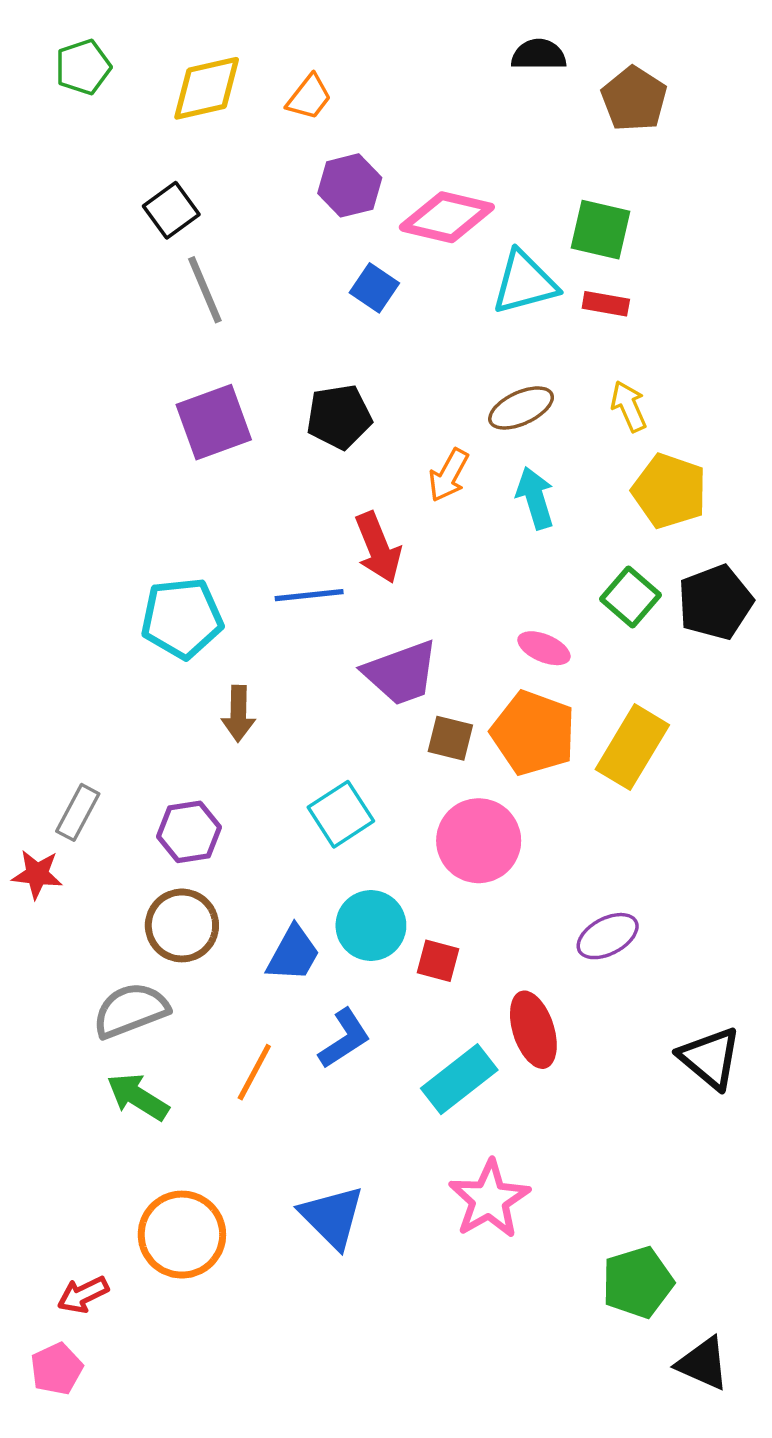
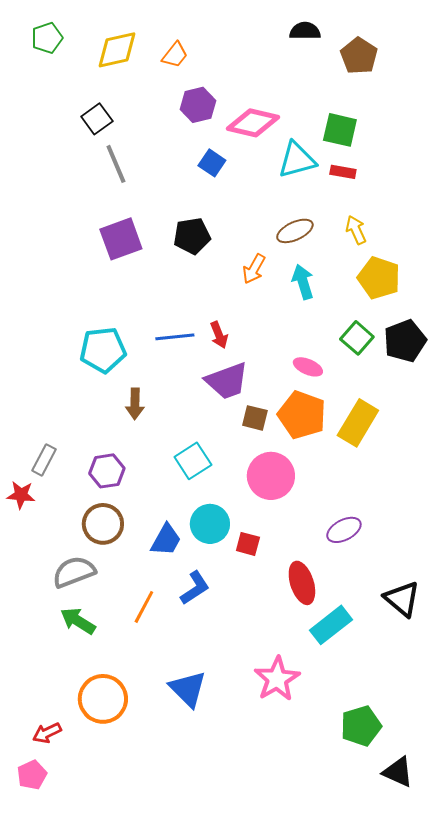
red arrow: (378, 548) -> (219, 335), moved, size x0.7
cyan rectangle: (459, 1079) -> (331, 625), moved

